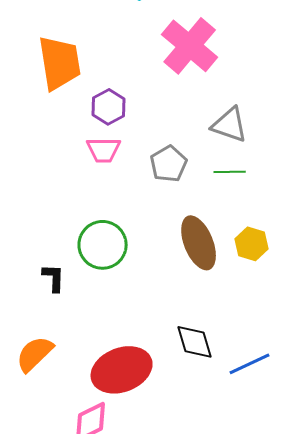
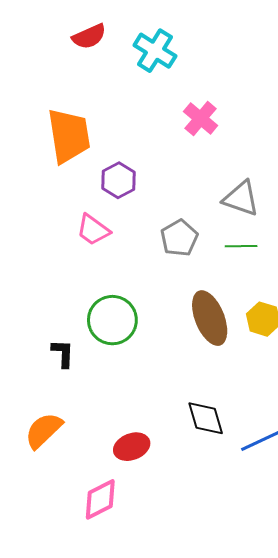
pink cross: (190, 46) -> (201, 119), size x0.6
pink trapezoid: (104, 150) -> (93, 230), moved, turned 36
red ellipse: (122, 370) -> (132, 447), size x0.6

